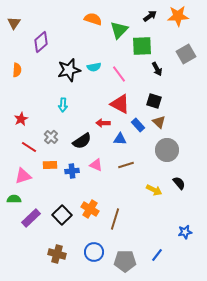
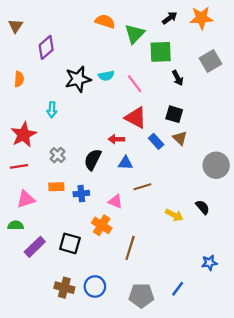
cyan arrow: (63, 105) -> (52, 110), moved
red star: (21, 119) -> (24, 135), size x1.6
blue triangle: (120, 139) -> (125, 163), moved
black semicircle: (82, 141) -> (93, 160), turned 150
red line: (29, 147) -> (19, 166), moved, turned -42
gray circle: (167, 150) -> (216, 165), moved
pink triangle: (96, 165) -> (115, 201), moved
orange cross: (90, 209) -> (102, 225), moved
black square: (62, 215) -> (70, 243), turned -30
blue circle: (94, 252) -> (95, 286), moved

